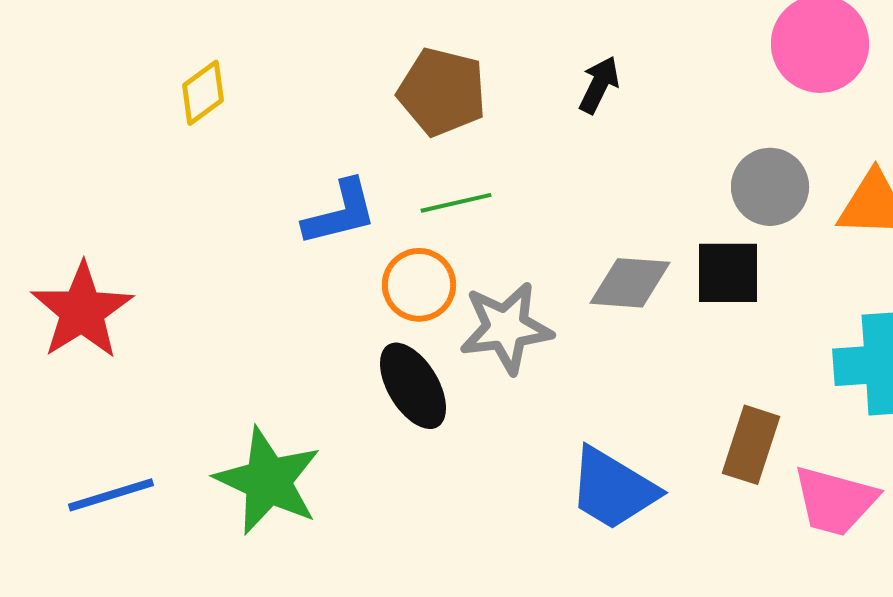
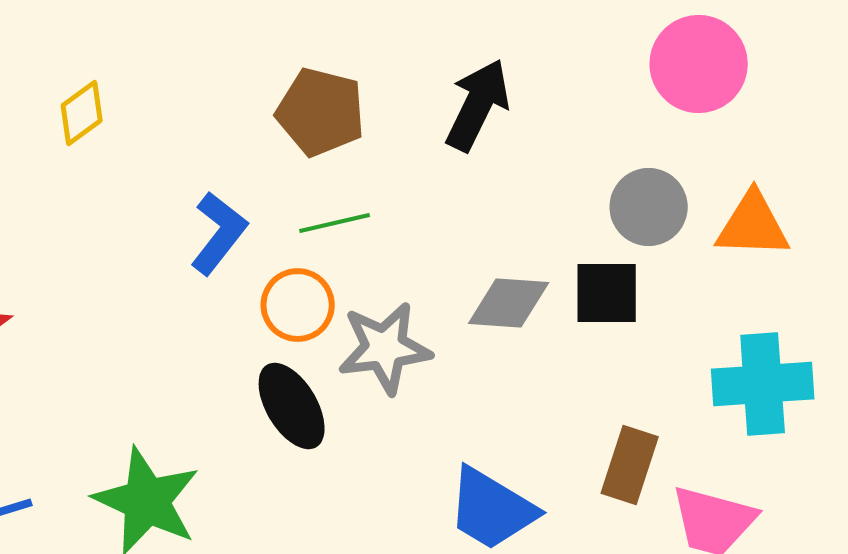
black arrow: (599, 85) -> (478, 105), size x1.6
blue L-shape: (340, 213) -> (219, 233), turned -38

